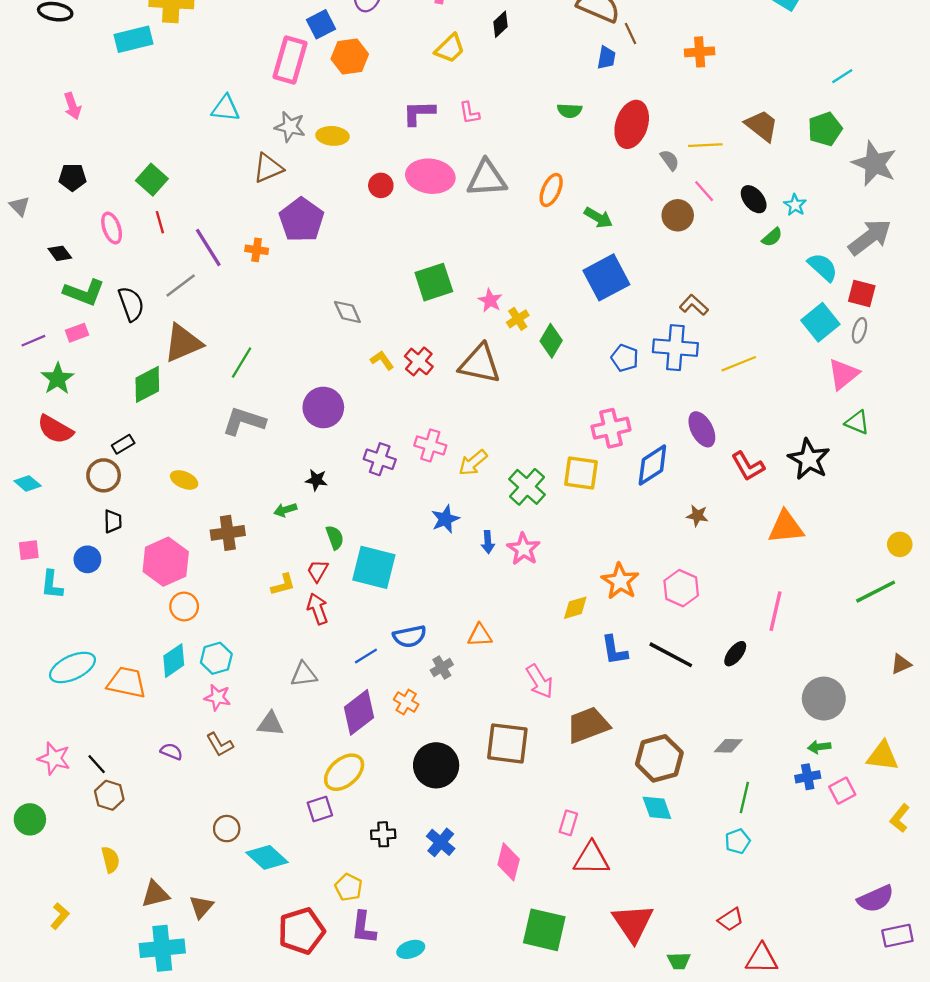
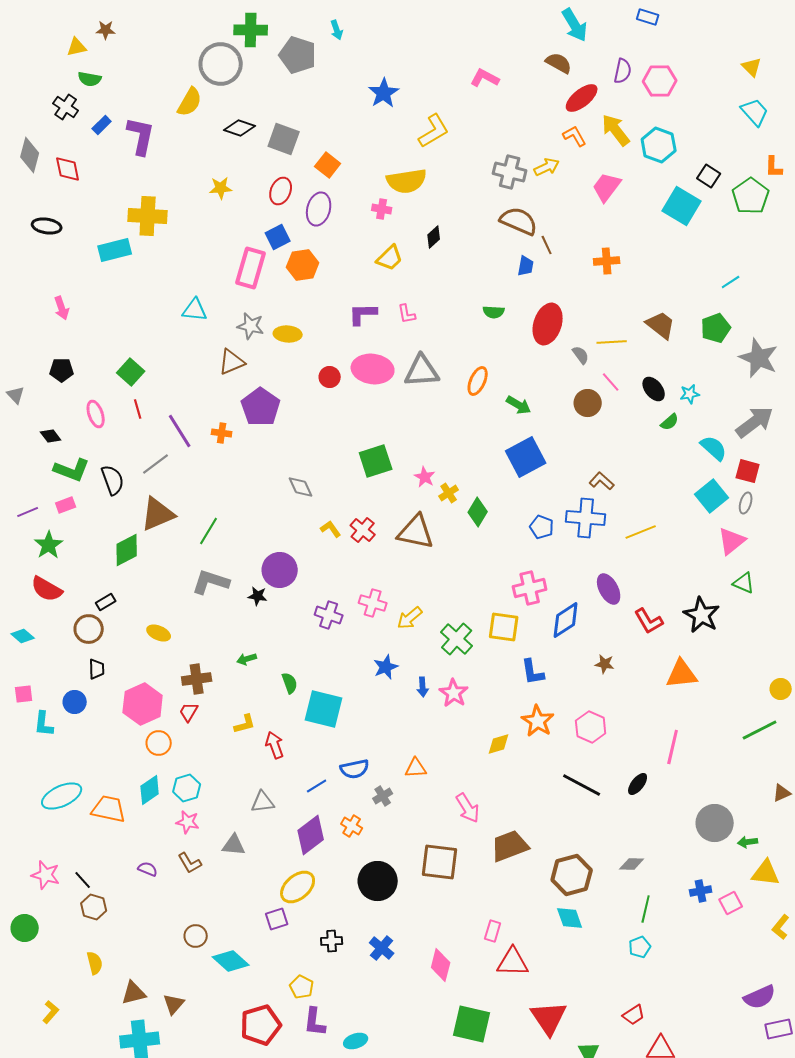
cyan star: (795, 205) -> (690, 394), turned 30
black star: (316, 480) -> (258, 596), moved
red trapezoid: (318, 571) -> (189, 712), moved
blue L-shape: (614, 650) -> (533, 672), moved
green arrow: (819, 747) -> (748, 842), moved

